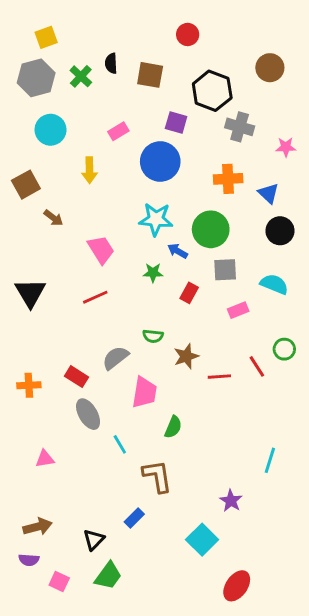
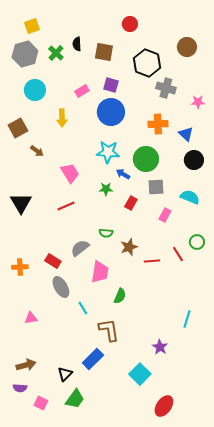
purple square: (176, 123) -> (111, 85), moved
pink rectangle: (238, 310) -> (165, 215), turned -40
blue rectangle: (134, 518) -> (93, 359), size x1.5

